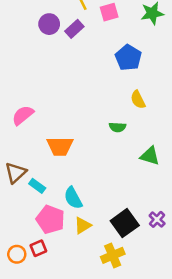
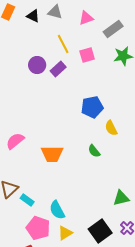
blue pentagon: (128, 58) -> (92, 107), moved, turned 30
green semicircle: (117, 127) -> (94, 151), turned 48
orange trapezoid: (60, 146) -> (52, 154), moved
green triangle: (150, 156) -> (121, 198), moved, turned -30

